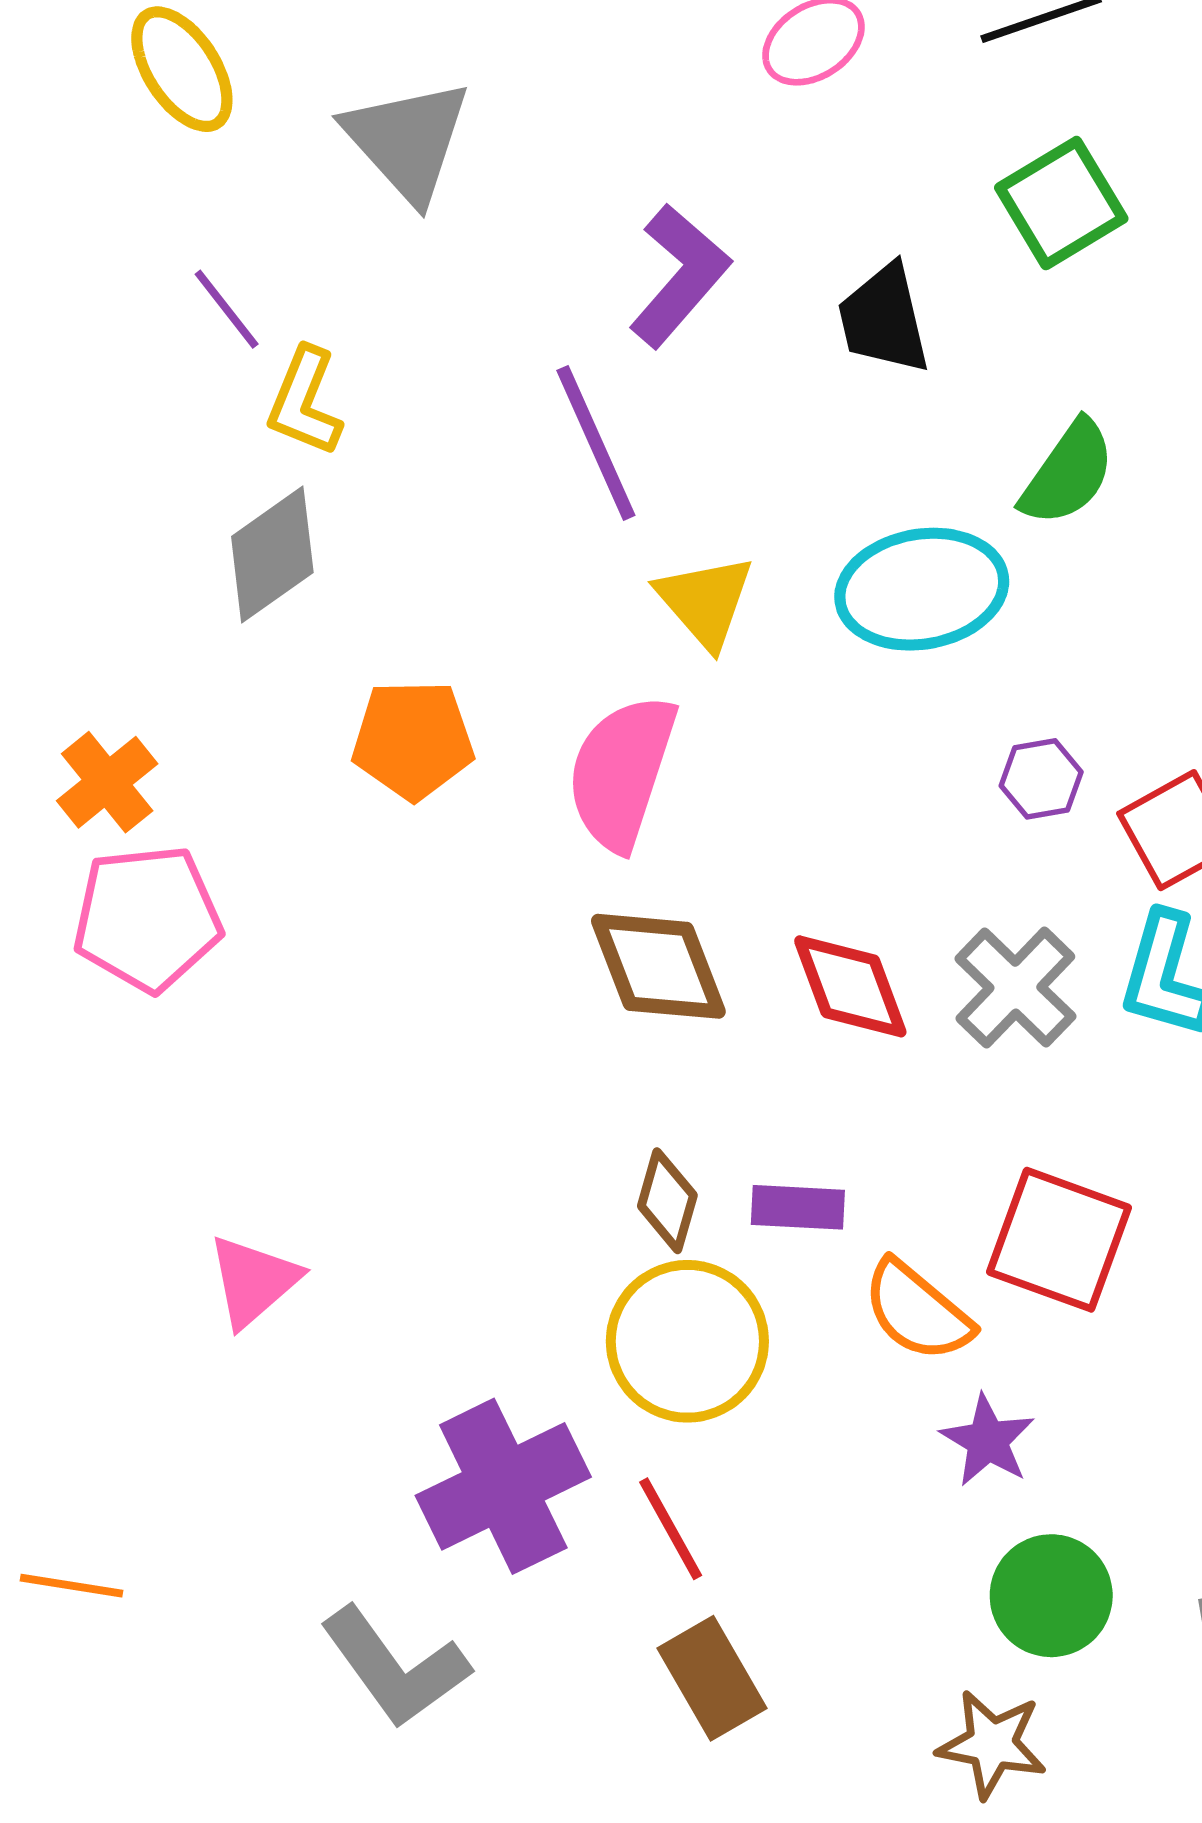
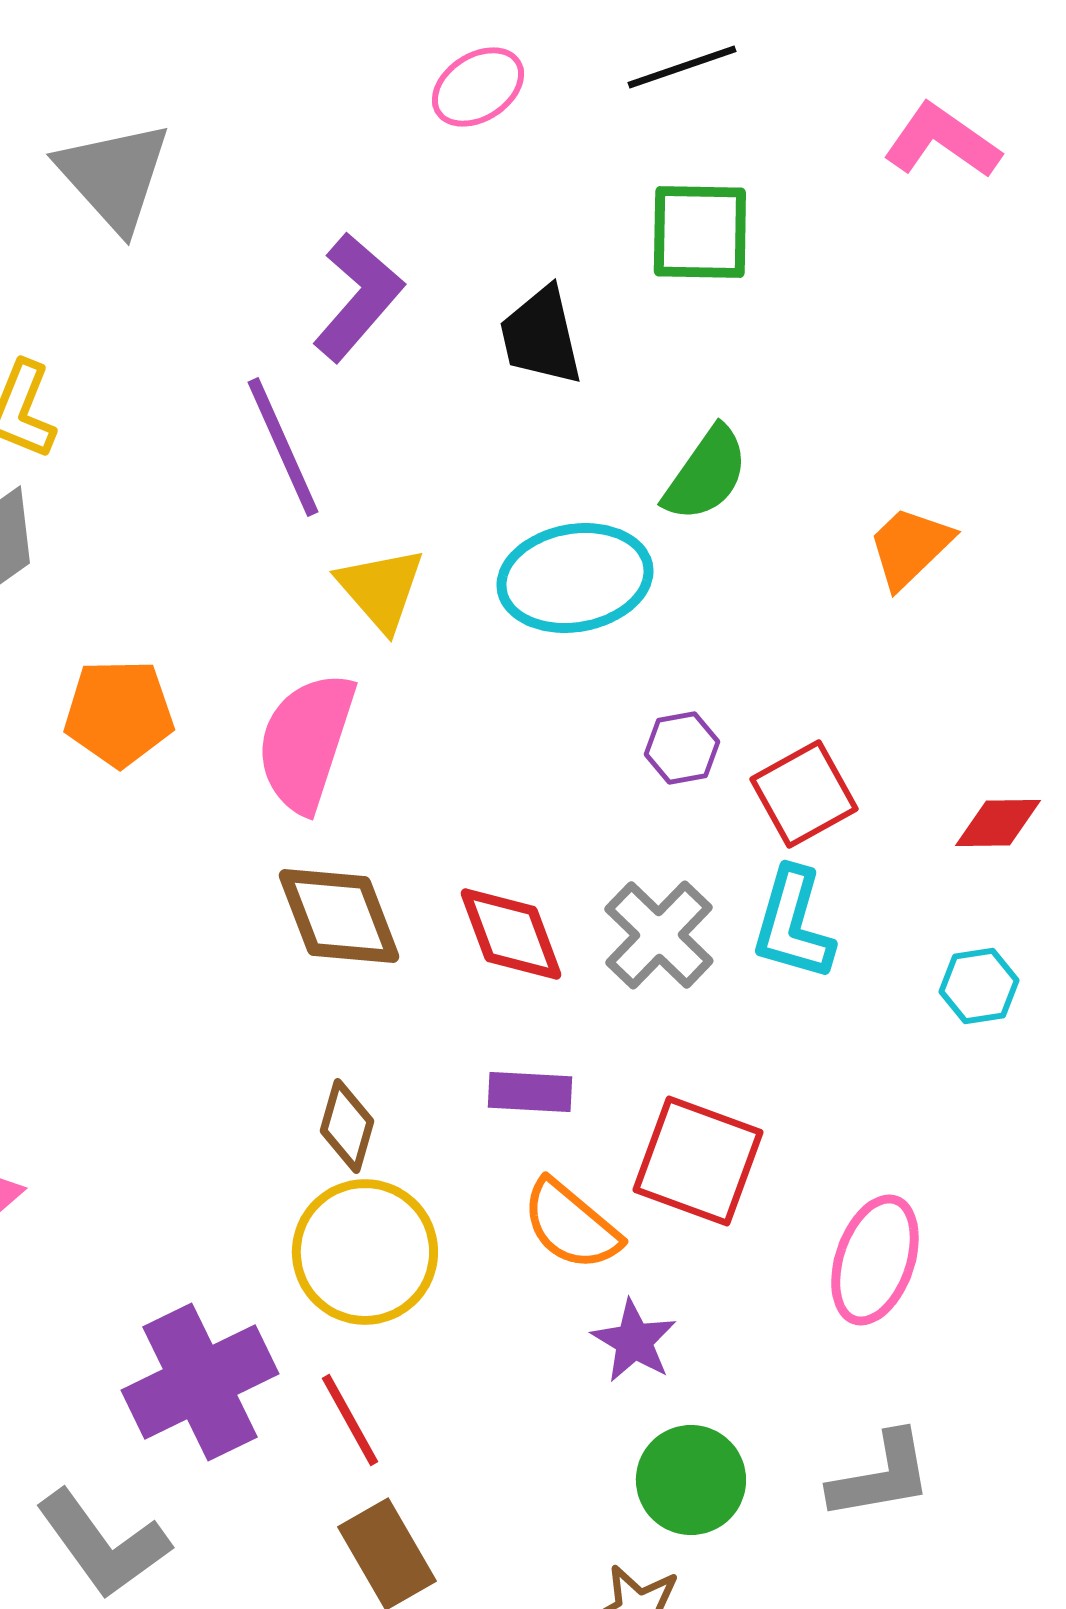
green square: (1061, 203) -> (700, 232), turned 32
purple rectangle: (798, 1207) -> (530, 1092), moved

